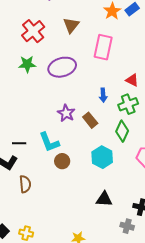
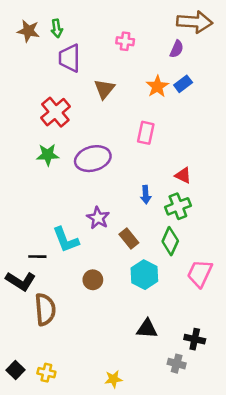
brown triangle: (71, 25) -> (104, 89), moved
pink rectangle: (103, 47) -> (146, 133), size x0.7
brown rectangle: (90, 120) -> (129, 239), moved
cyan L-shape: (49, 142) -> (66, 240), moved
brown semicircle: (25, 184) -> (45, 309), size x1.4

